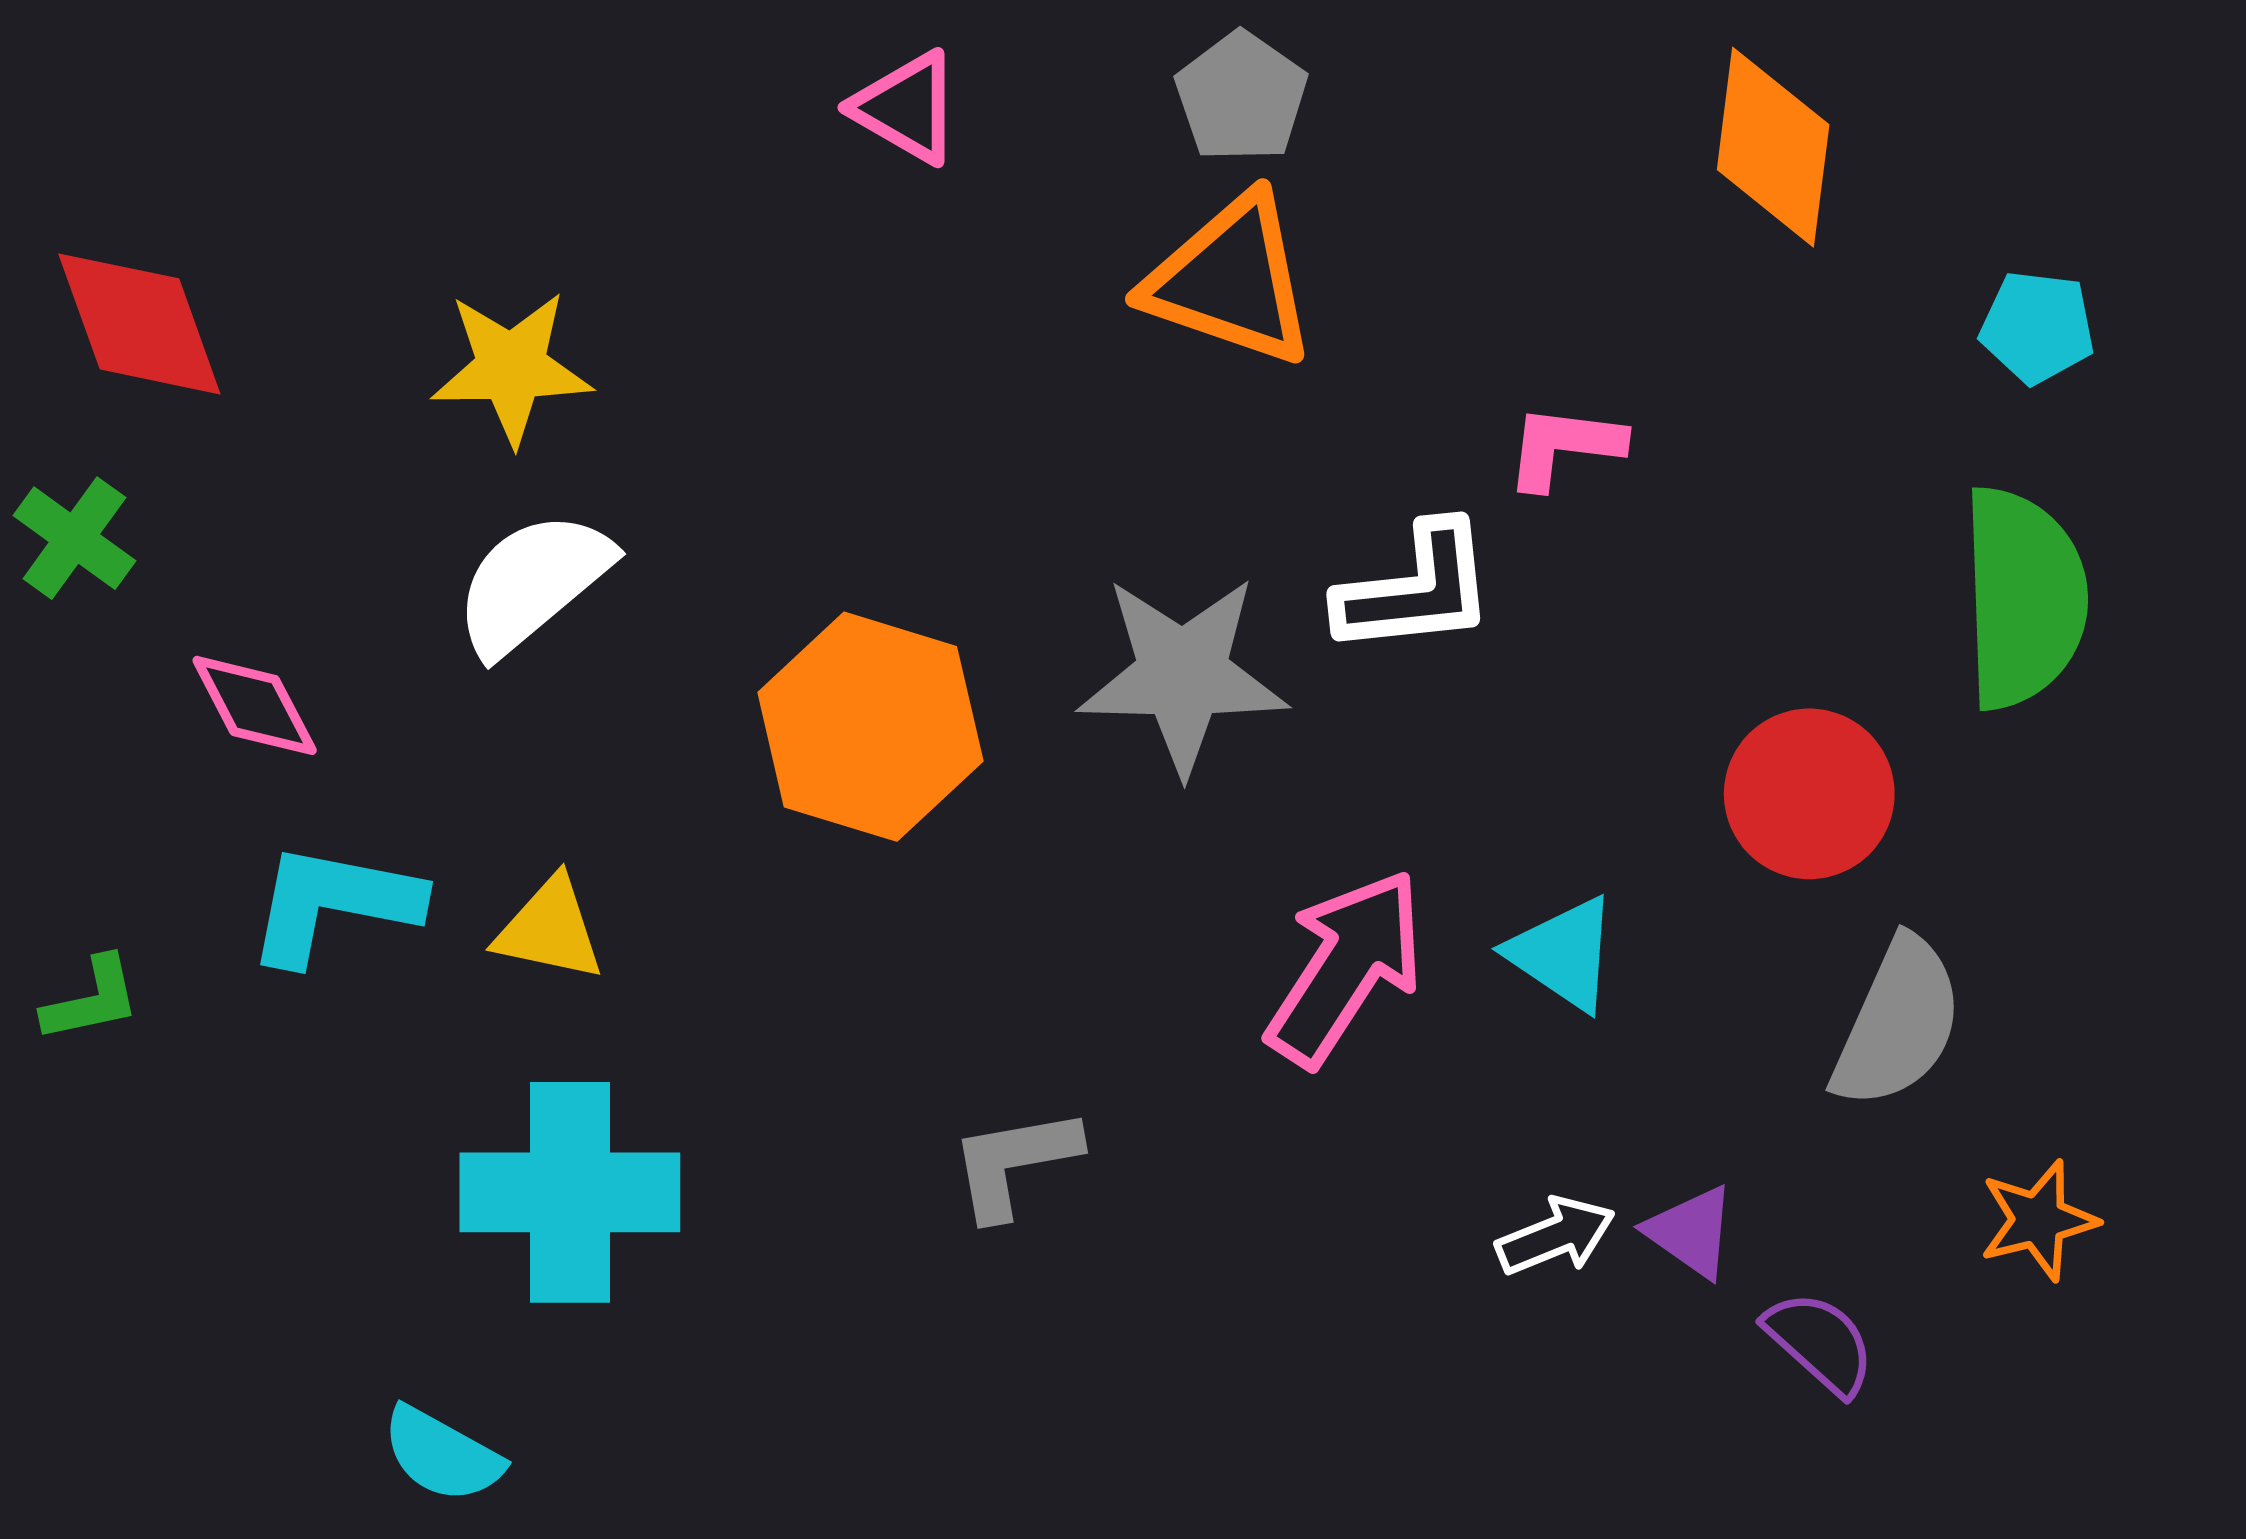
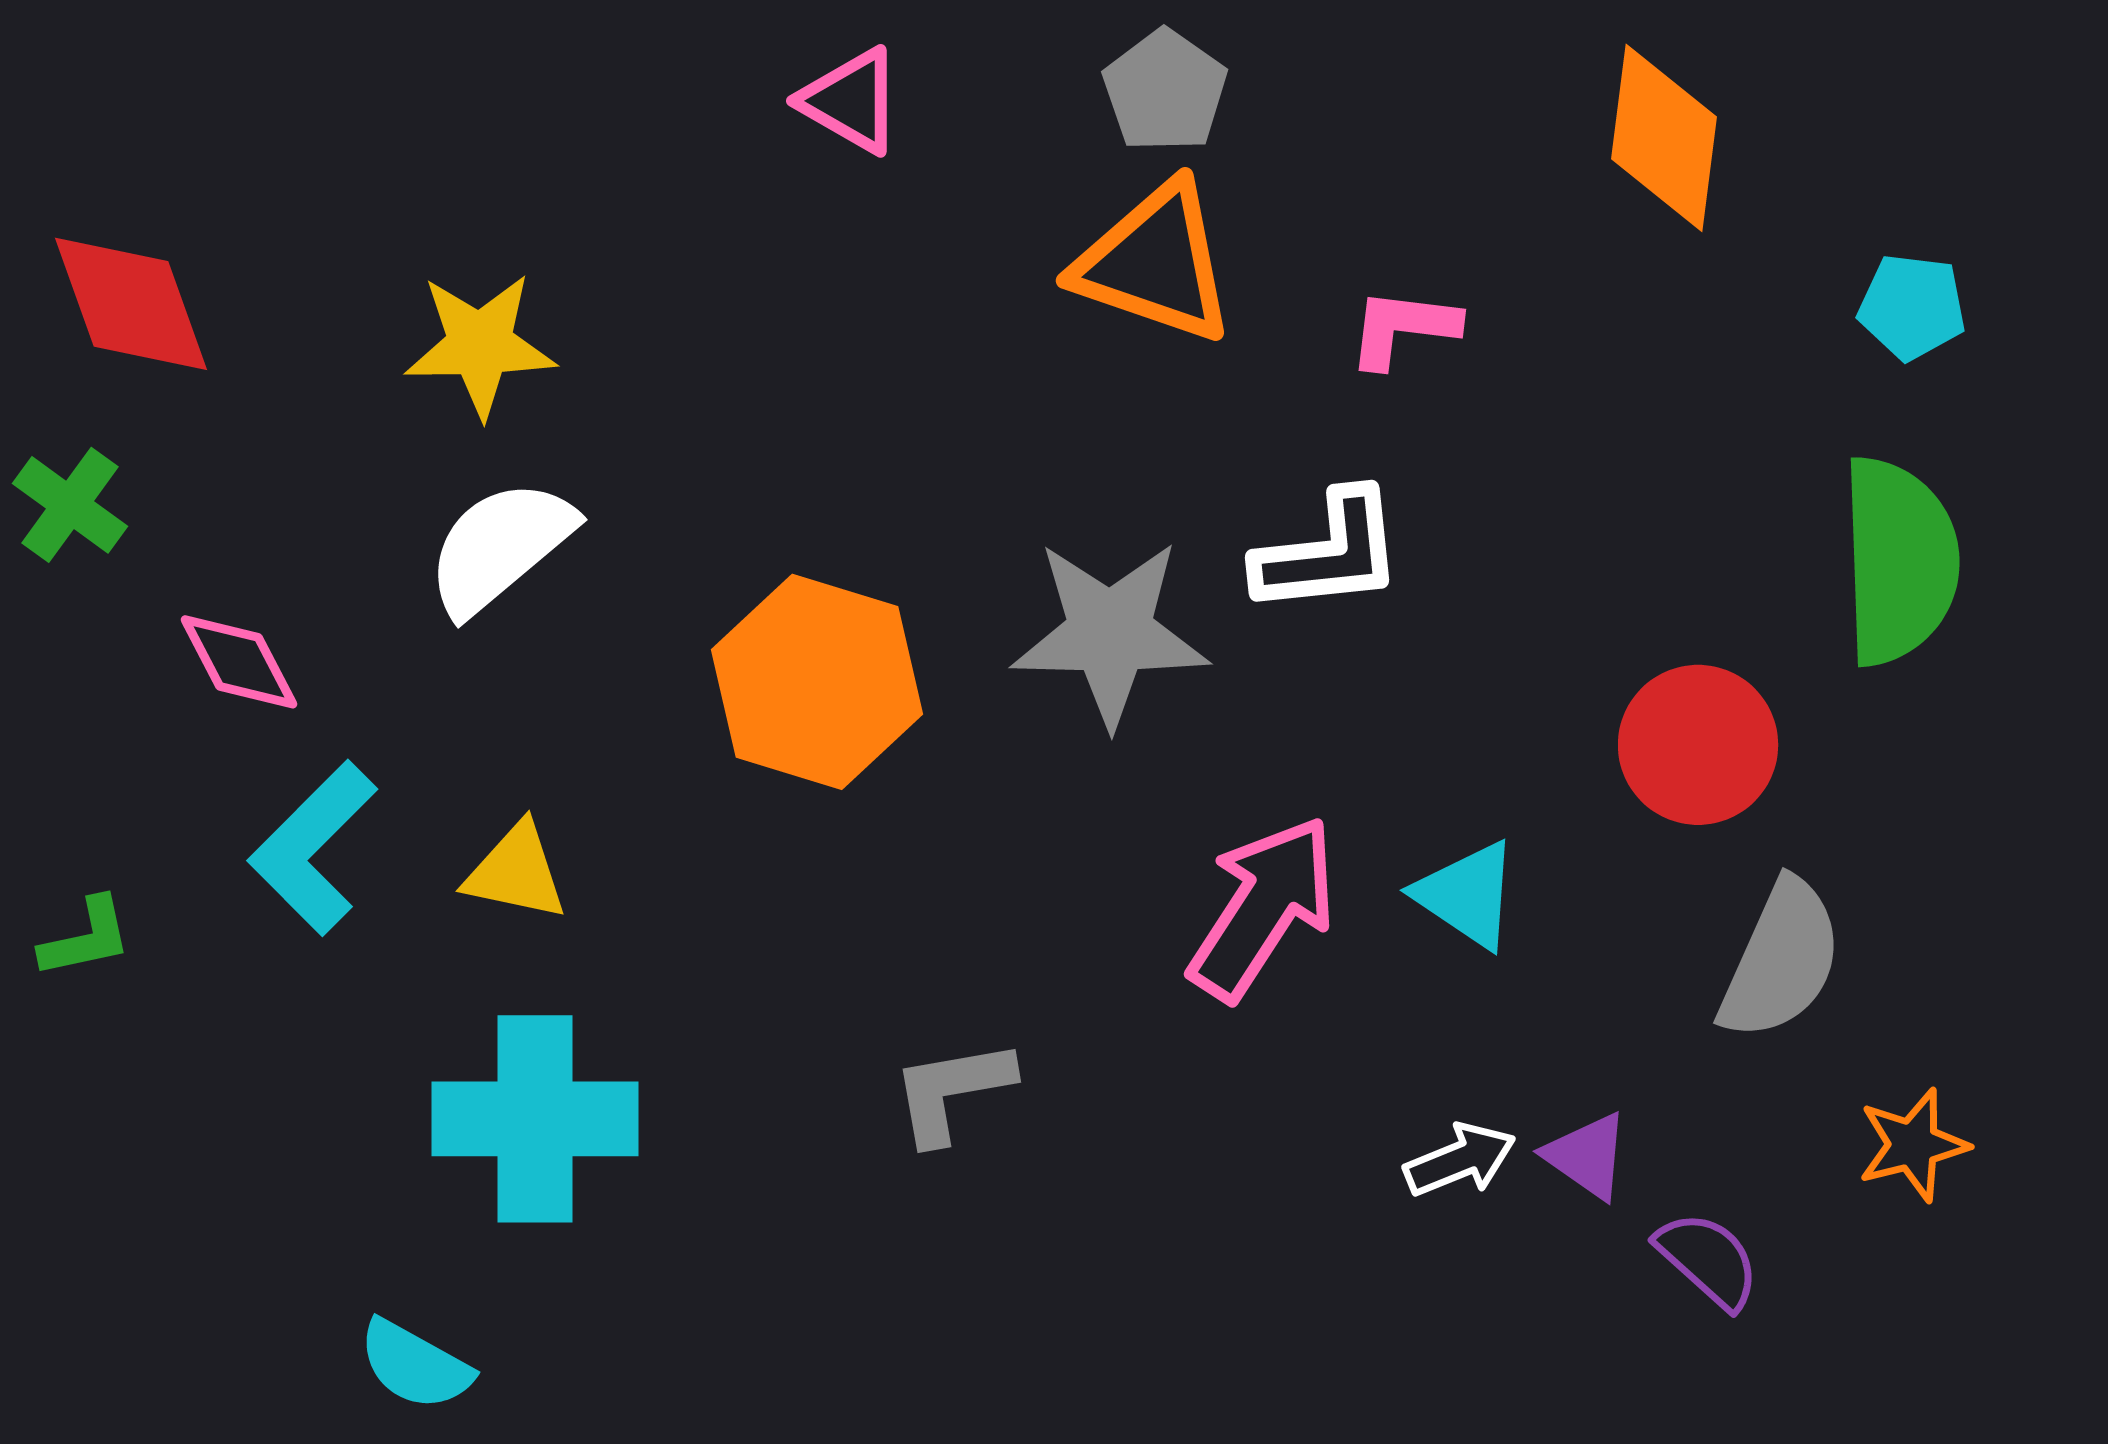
pink L-shape: (1564, 446) -> (1403, 328), moved
cyan L-shape: (333, 904) -> (313, 848), turned -56

